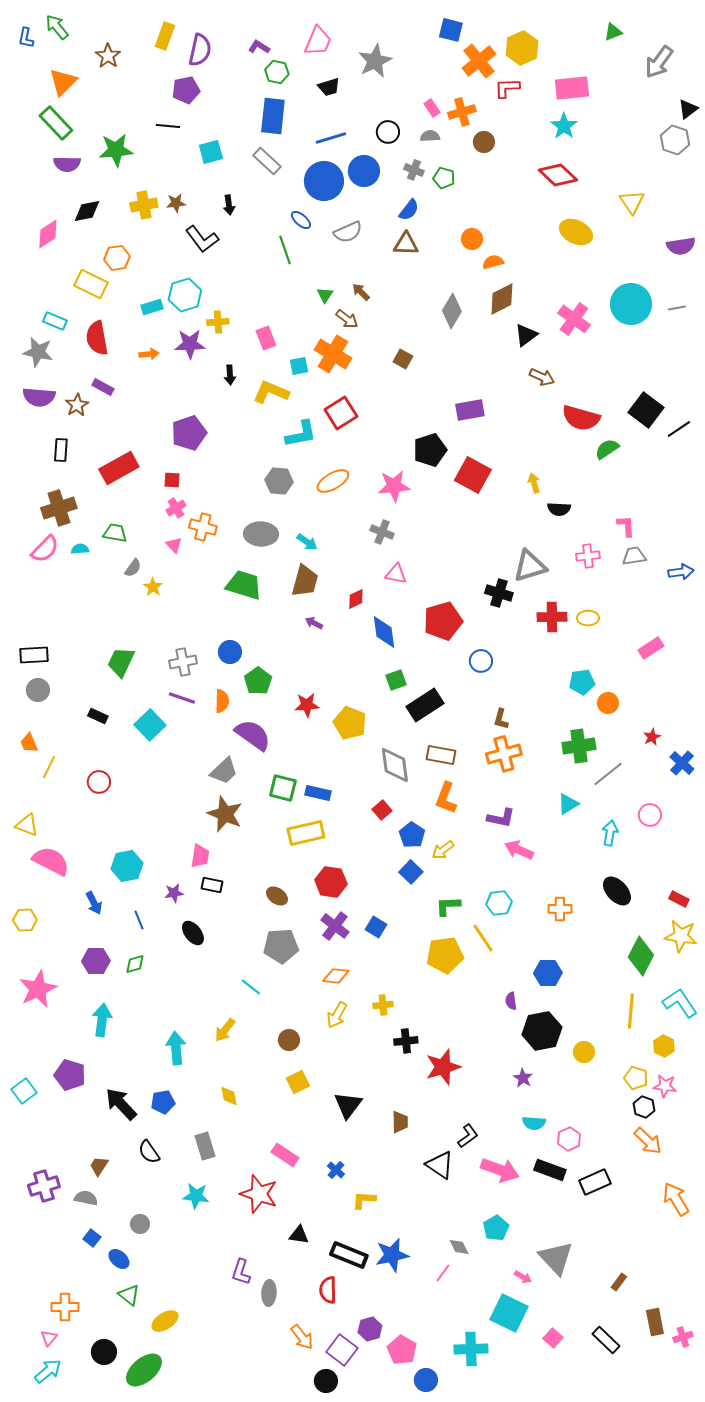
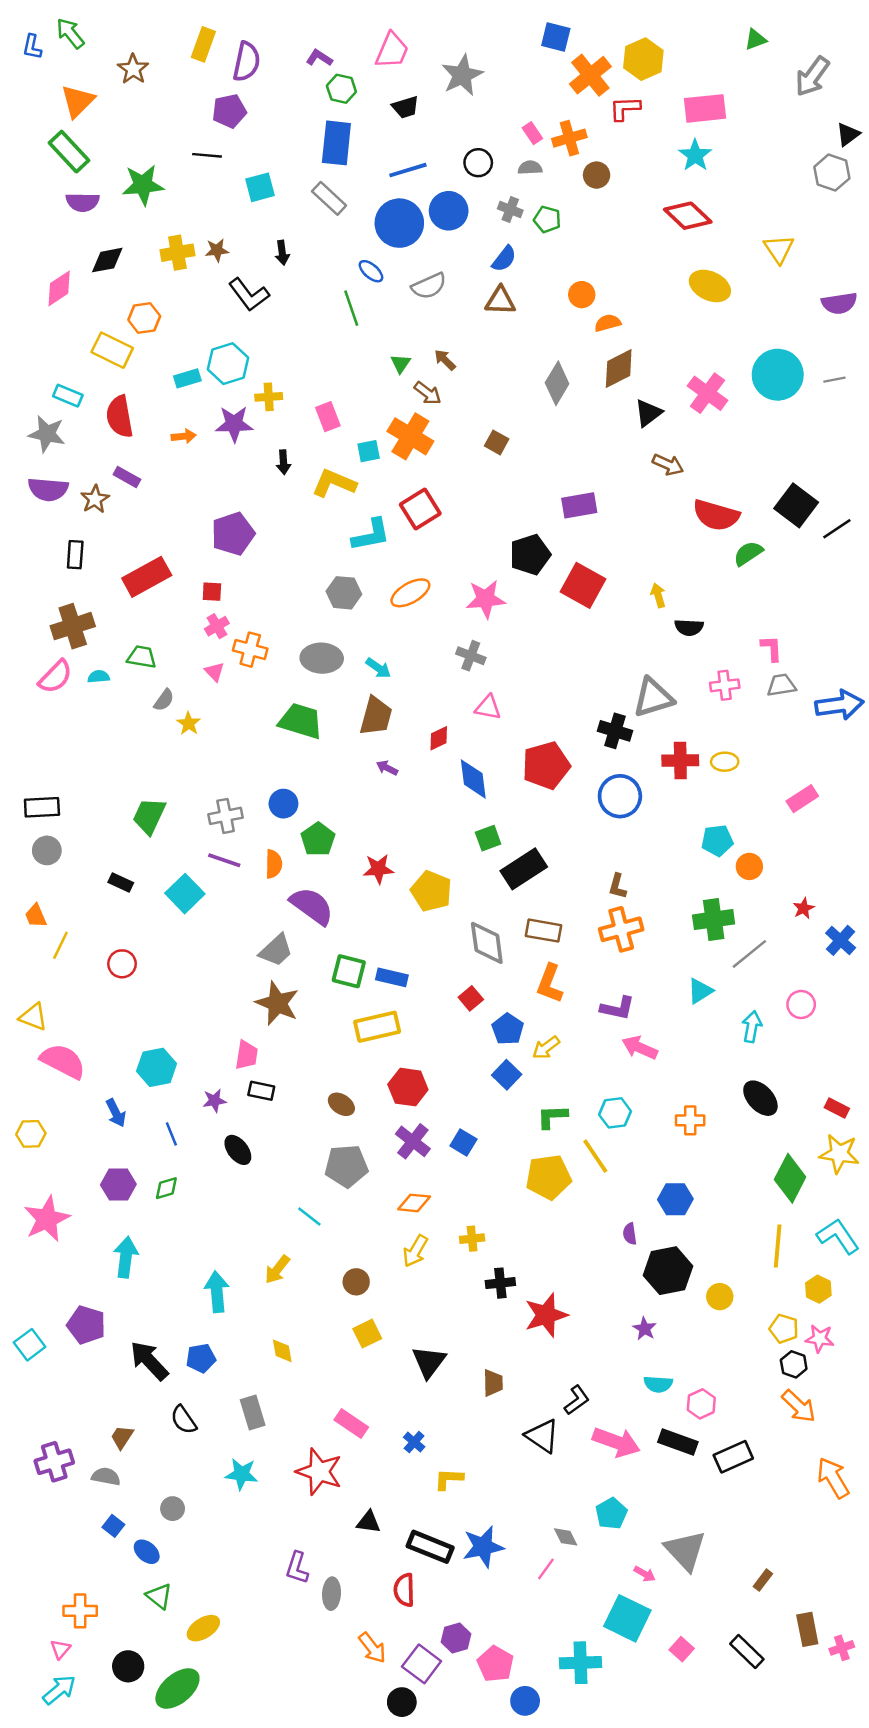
blue arrow: (681, 572) -> (839, 705), size x1.5
blue circle: (481, 661) -> (620, 796), moved, size x1.5

